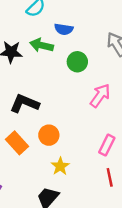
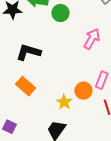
green circle: (77, 62) -> (60, 13), moved
orange circle: (49, 135) -> (83, 91), moved

